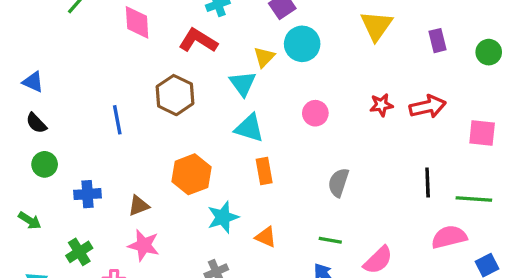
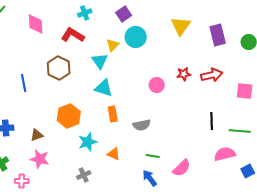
purple rectangle: (438, 41) -> (218, 35), size x1.5
pink circle: (315, 113) -> (157, 85), moved
gray semicircle: (338, 183) -> (142, 125), moved, turned -120

